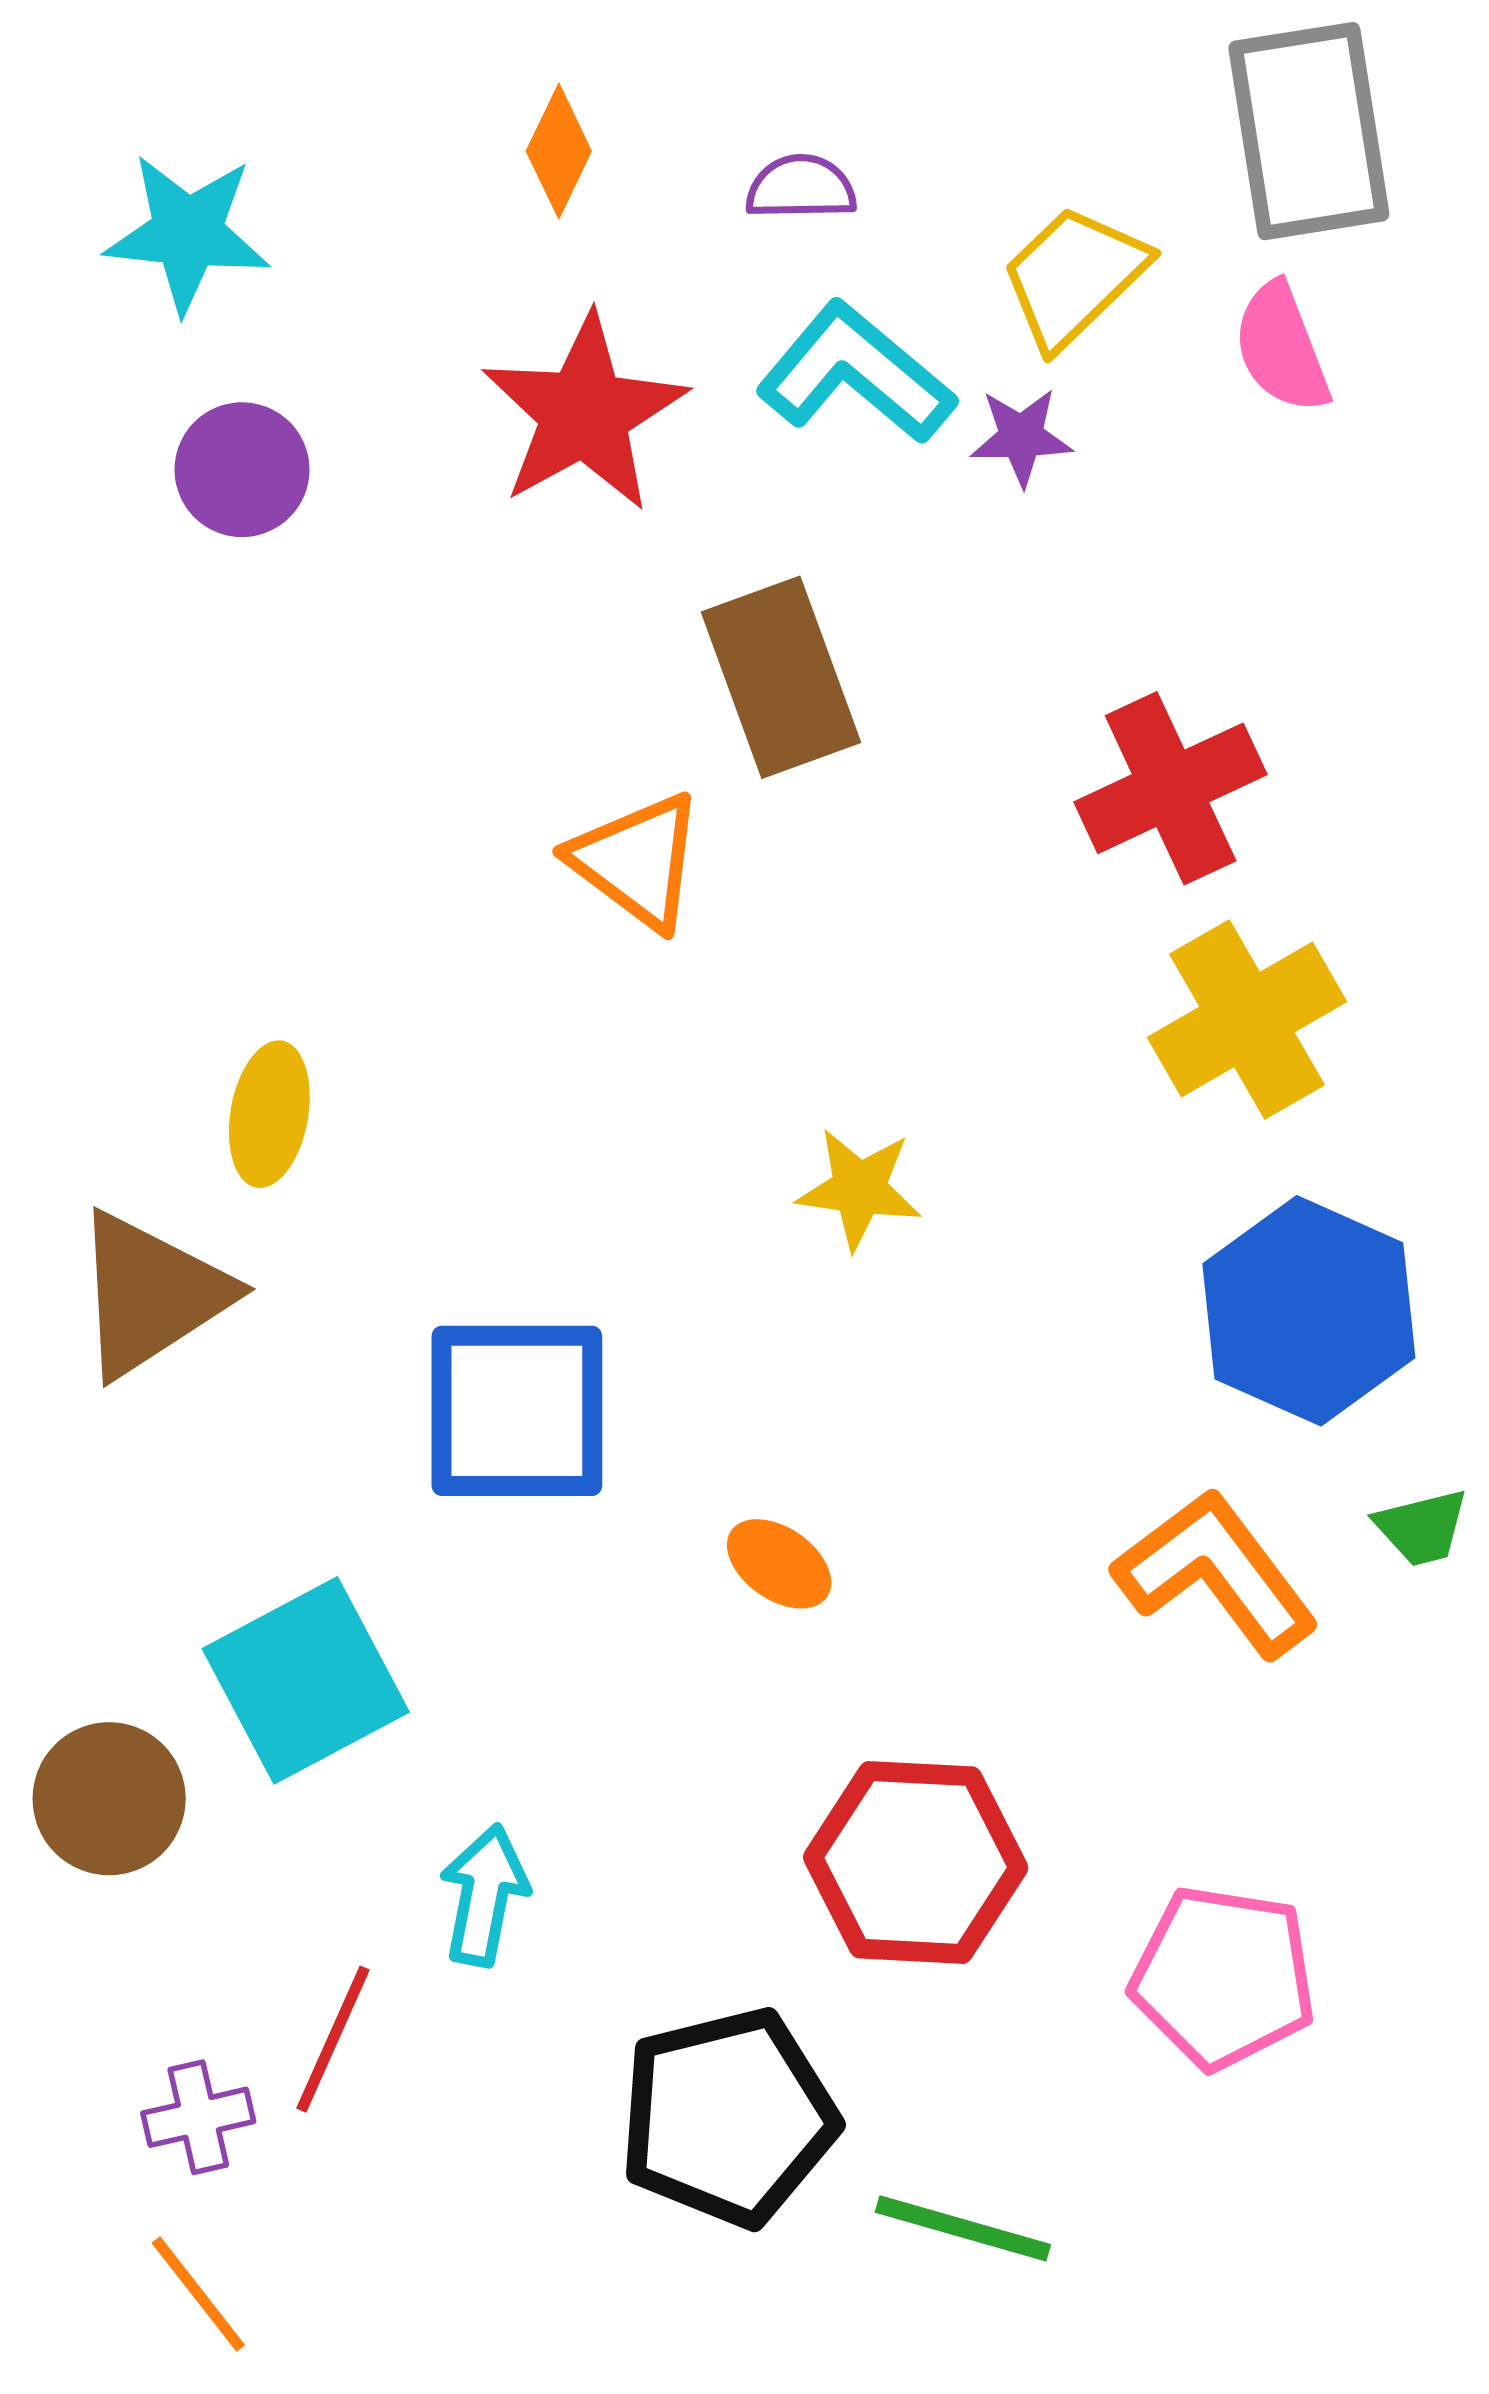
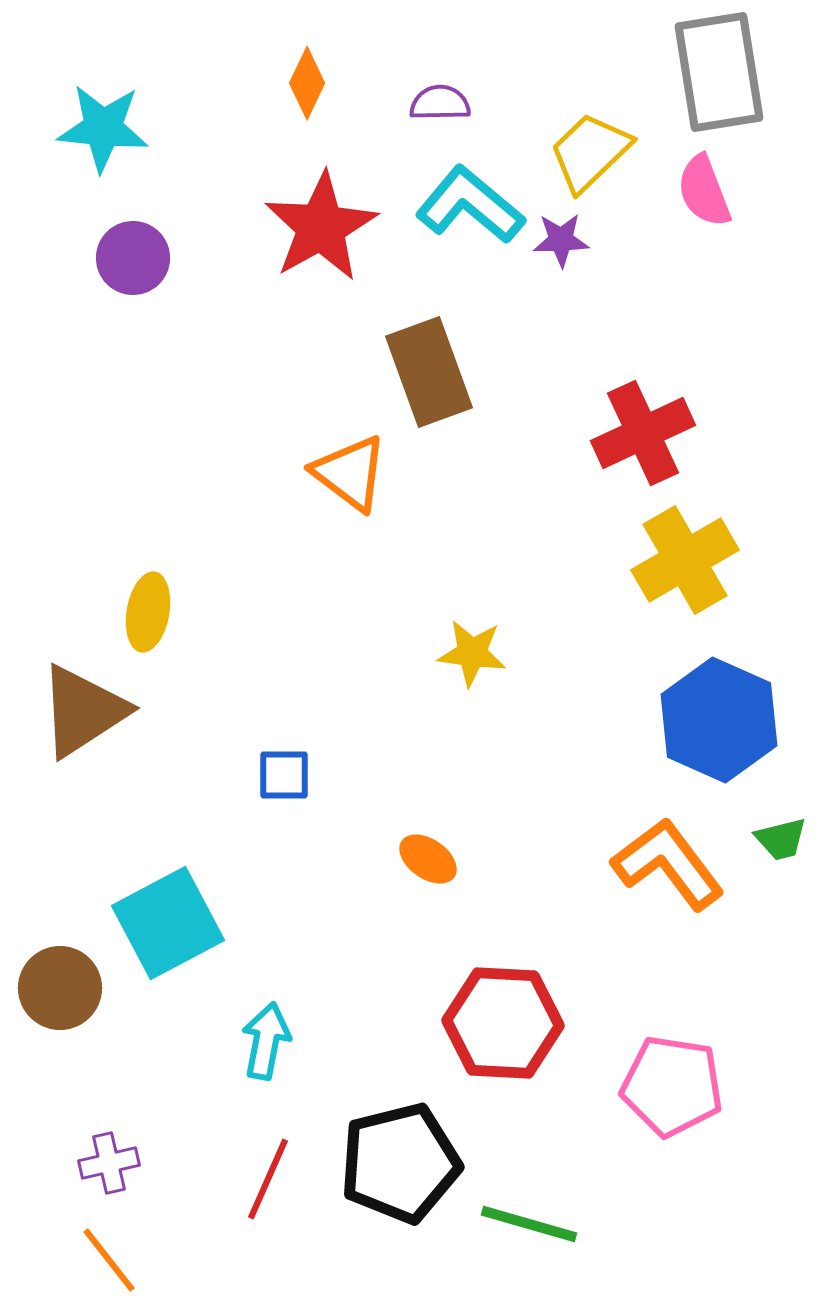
blue square: (517, 1411) -> (284, 775), size x0.5
red line: (333, 2039) -> (268, 1179), moved

